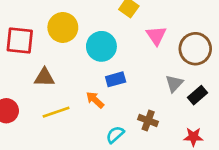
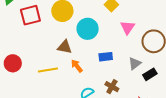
red square: (20, 41) -> (30, 15), turned -30
brown triangle: (44, 77) -> (65, 47), moved
blue rectangle: (116, 79) -> (106, 57), moved

